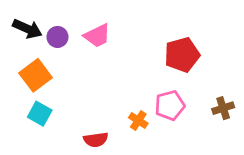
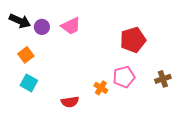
orange square: (36, 75) -> (26, 55), size x0.7

